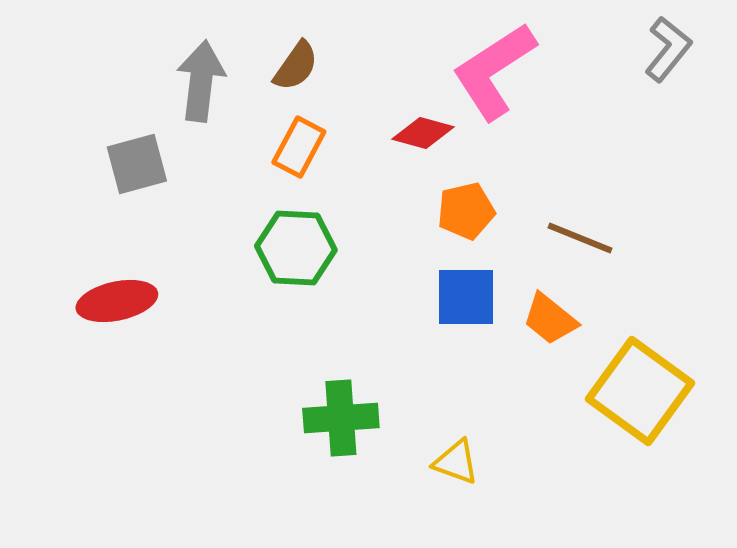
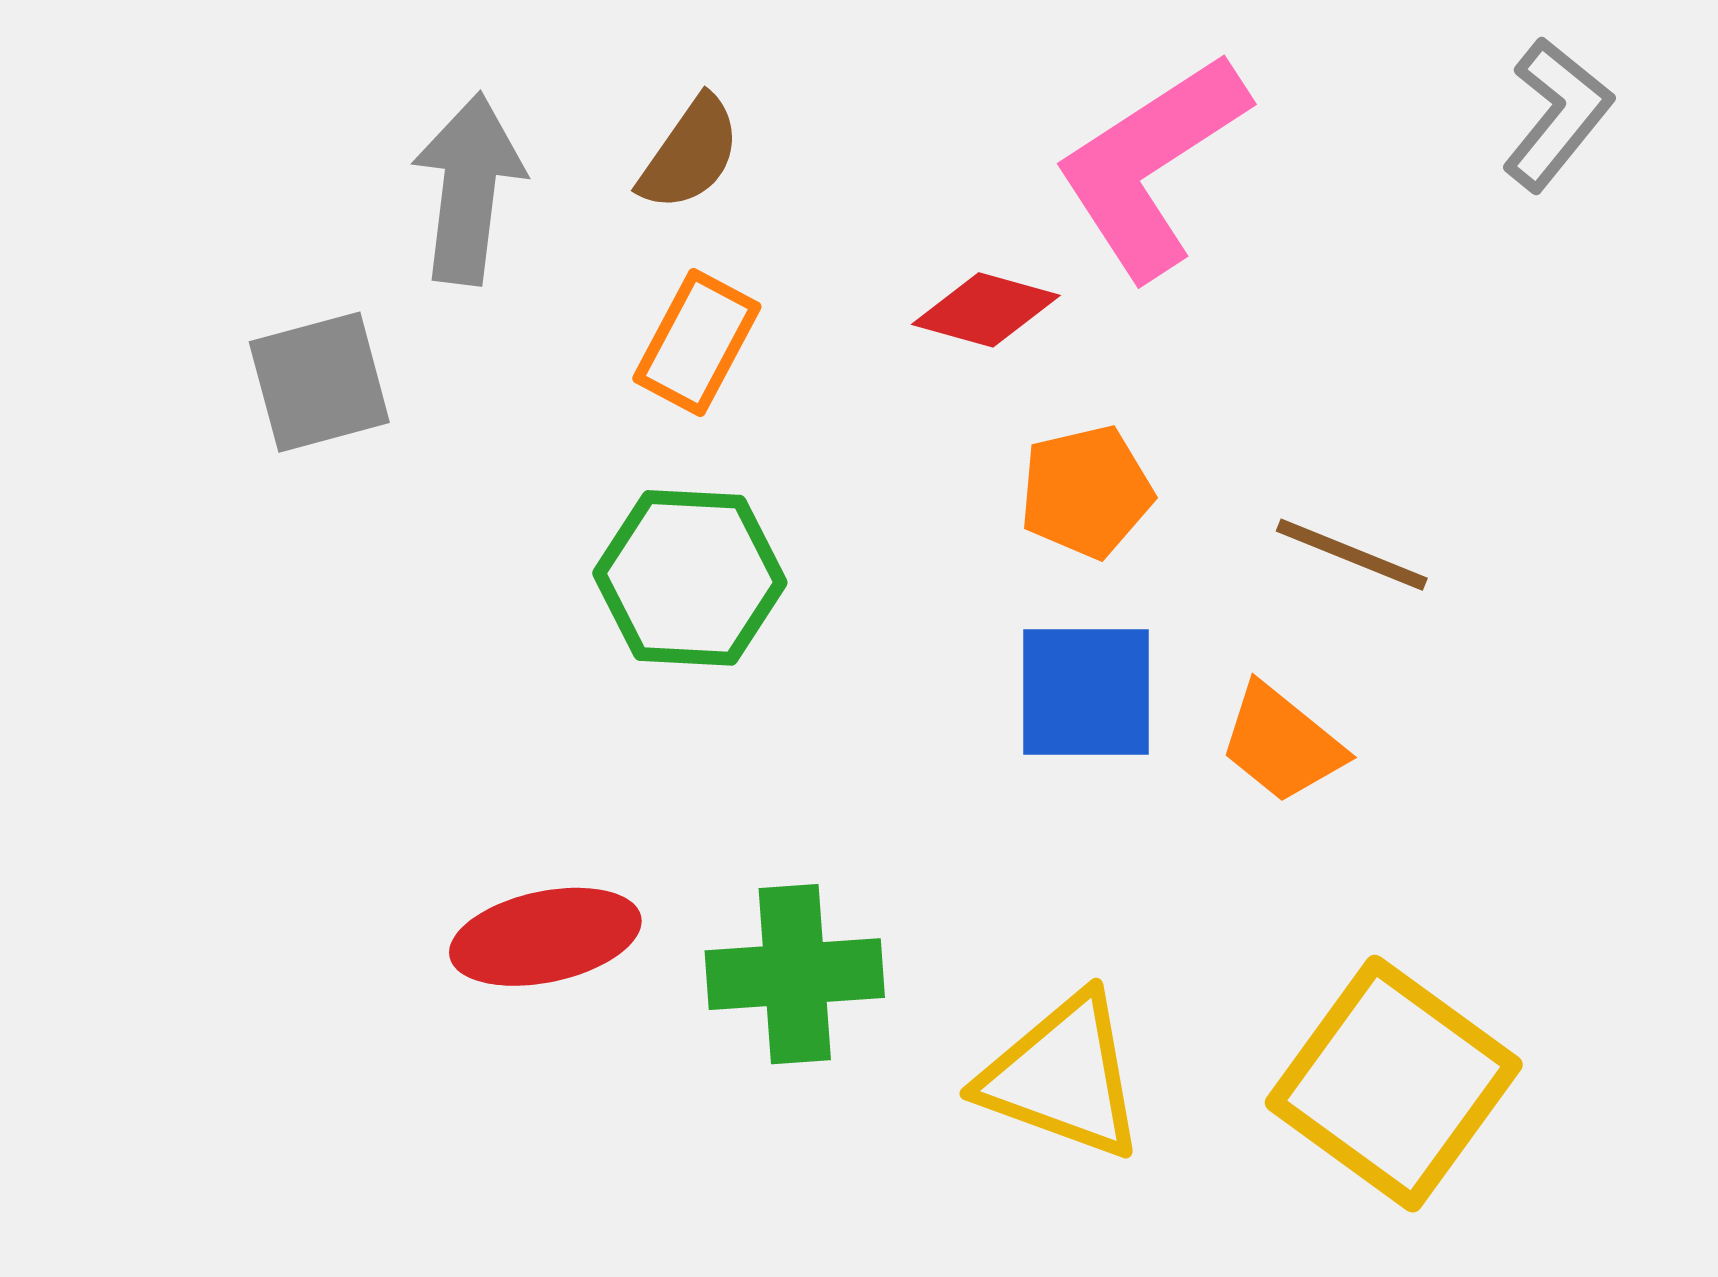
red ellipse: (117, 301) -> (545, 937), moved
yellow square: (640, 391) -> (1394, 1084), moved
yellow triangle: (456, 462) -> (1063, 1077), size x1.6

